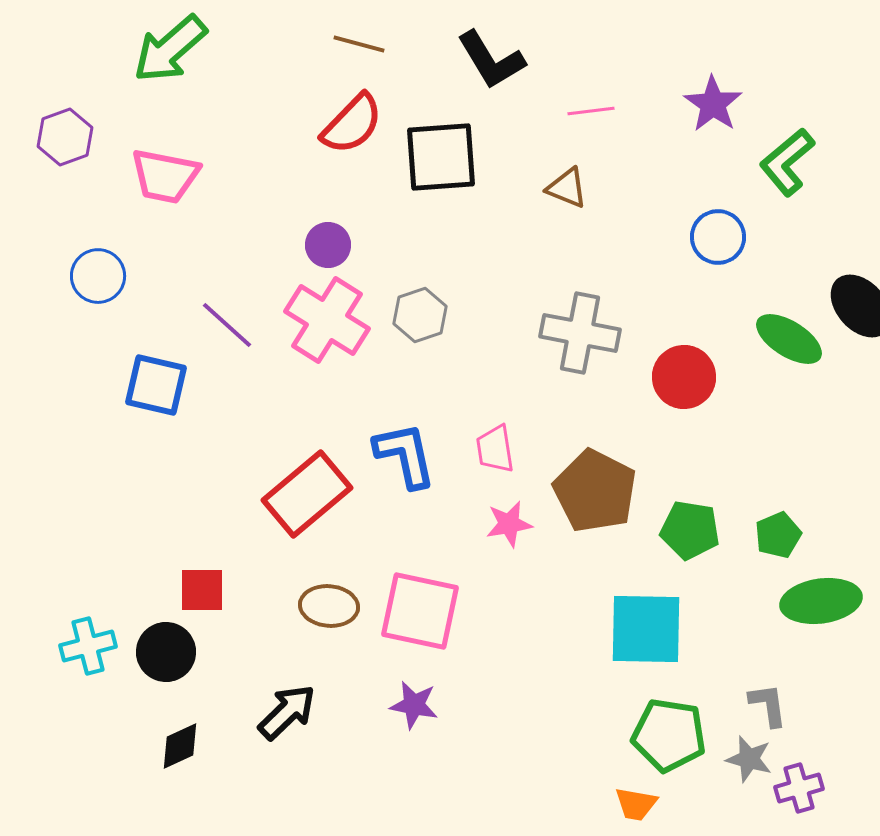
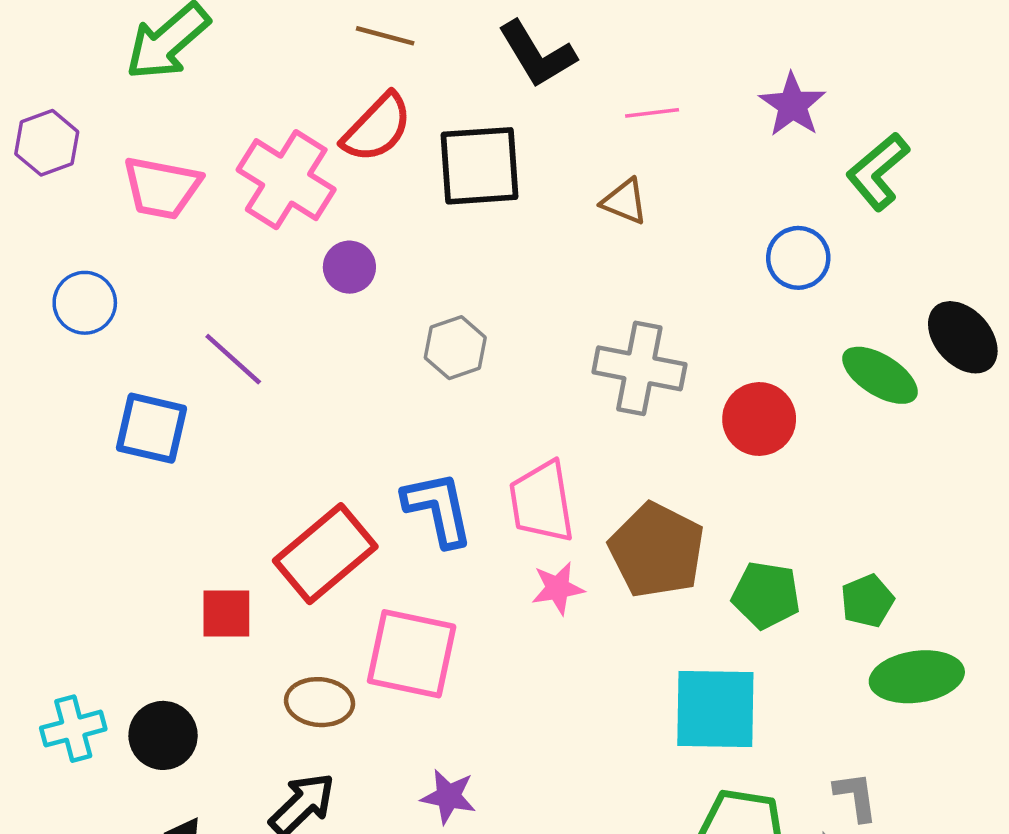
pink cross: (327, 320) -> (286, 180), moved
pink trapezoid: (495, 449) -> (542, 502), size x1.5
red square: (202, 590) -> (226, 613), moved
brown ellipse: (329, 606) -> (320, 702), moved
pink square: (420, 611) -> (412, 654), moved

